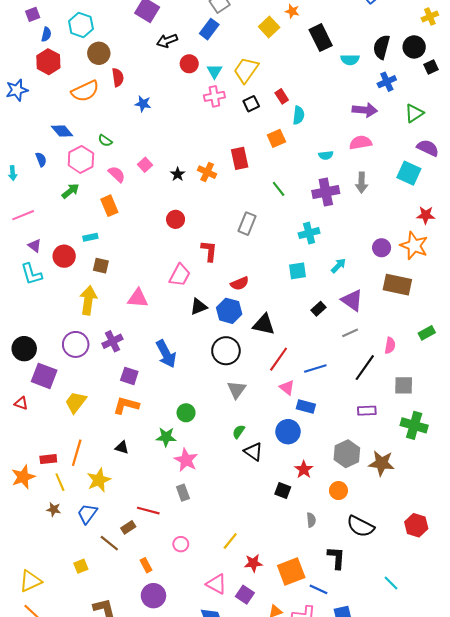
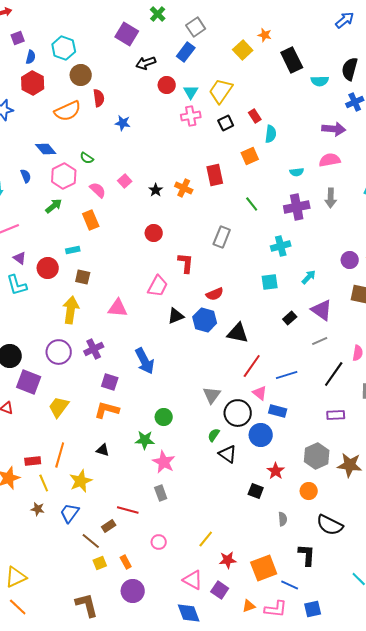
black circle: (226, 351) -> (238, 413), moved
yellow square: (81, 566) -> (100, 563), moved

